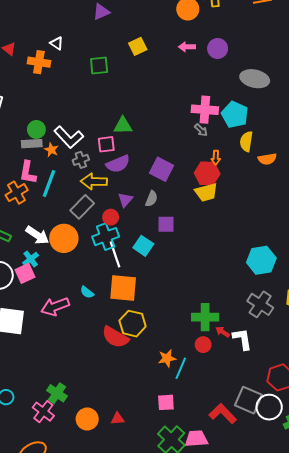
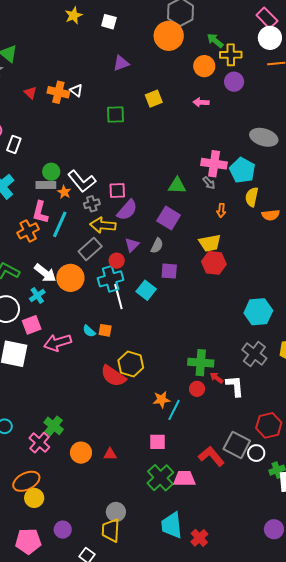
purple circle: (218, 48) -> (234, 82), moved
orange cross: (39, 62) -> (58, 92), moved
green triangle: (123, 126) -> (177, 186), moved
purple semicircle: (118, 164) -> (127, 210), turned -30
red hexagon: (207, 173) -> (214, 263), moved
pink square: (25, 273) -> (32, 325), moved
orange square: (123, 288) -> (105, 330), moved, size x0.5
white circle: (269, 407) -> (256, 453), size x0.7

